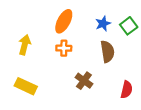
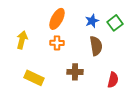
brown cross: (84, 81) -> (75, 72), turned -35
yellow rectangle: (26, 86) -> (34, 78), moved

